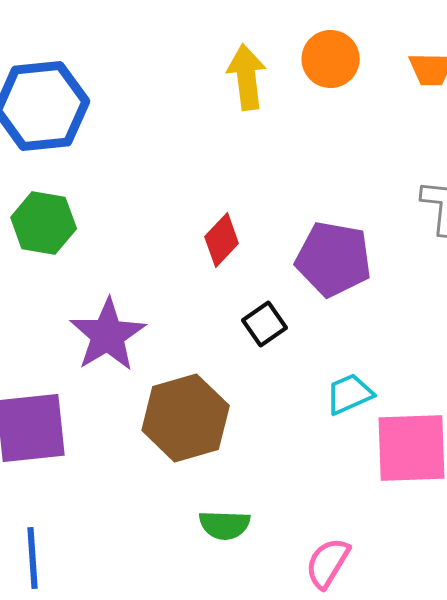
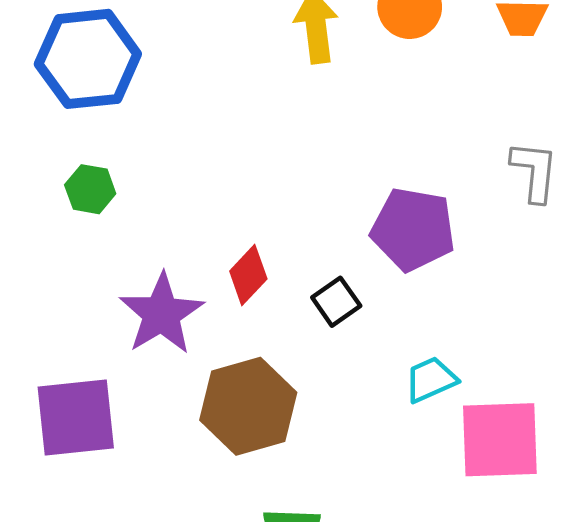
green hexagon: (44, 223) -> (90, 189), size x0.7
red diamond: (222, 240) -> (248, 275), moved

